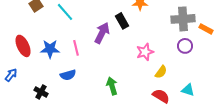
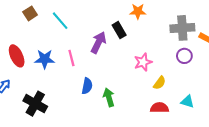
blue semicircle: (68, 75) -> (87, 86), moved, turned -63
black cross: (41, 92) -> (35, 104), size x1.6
red semicircle: (161, 96) -> (160, 108), turned -30

